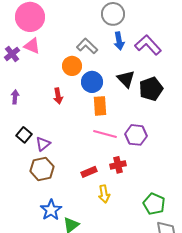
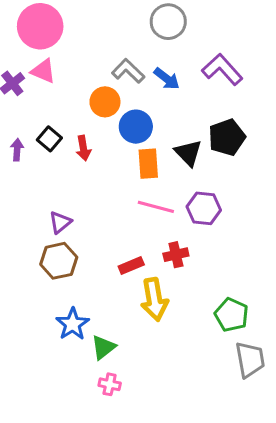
blue arrow: (119, 41) -> (167, 79), moved, turned -42
black triangle: (126, 79) -> (188, 153), moved
black square: (24, 135) -> (49, 139), moved
yellow arrow: (104, 194) -> (154, 299), size x1.5

